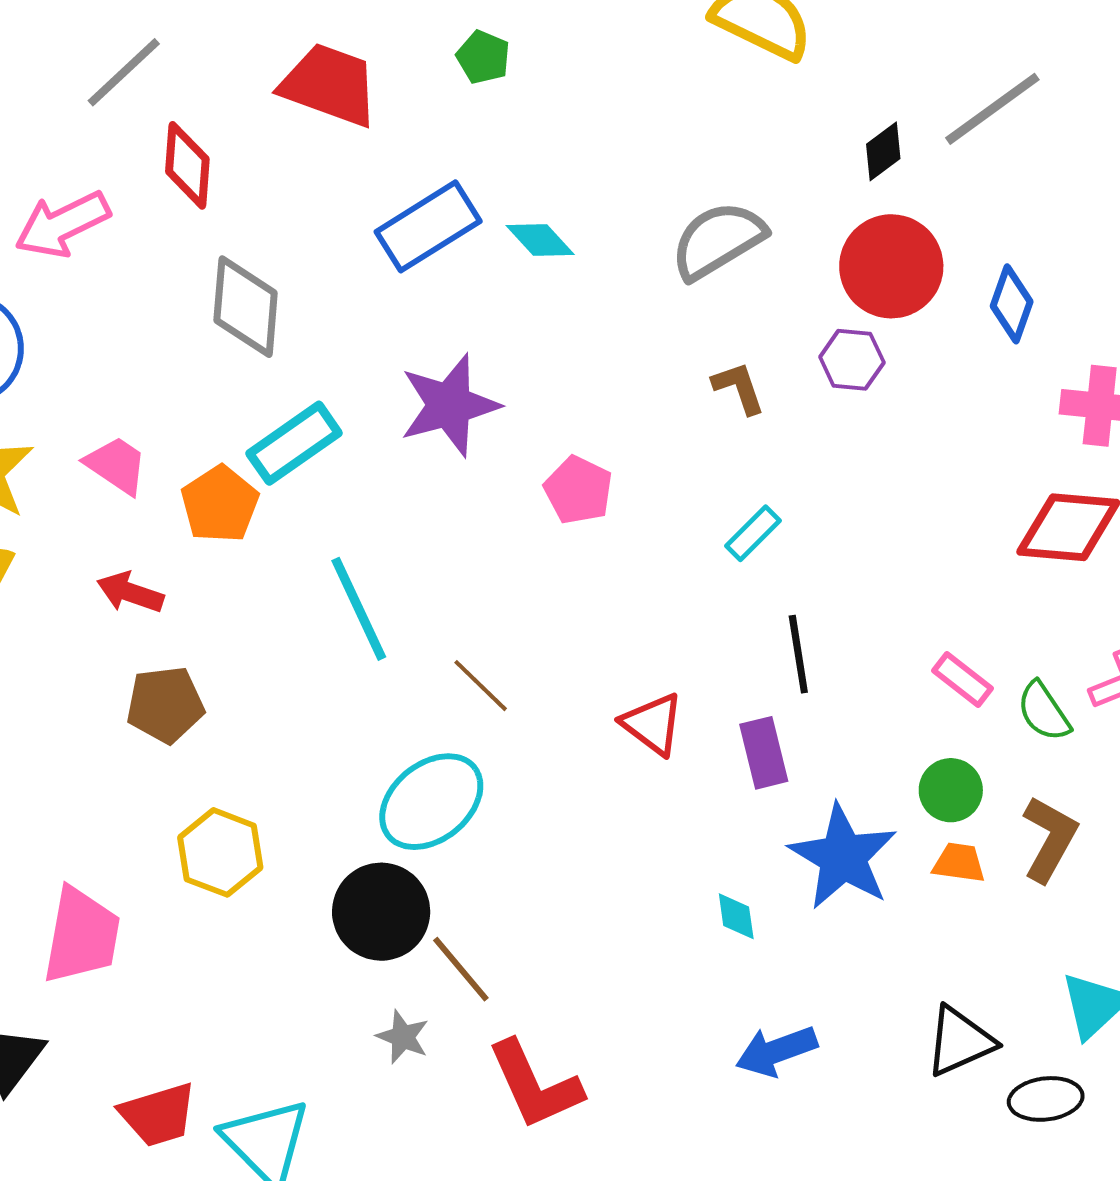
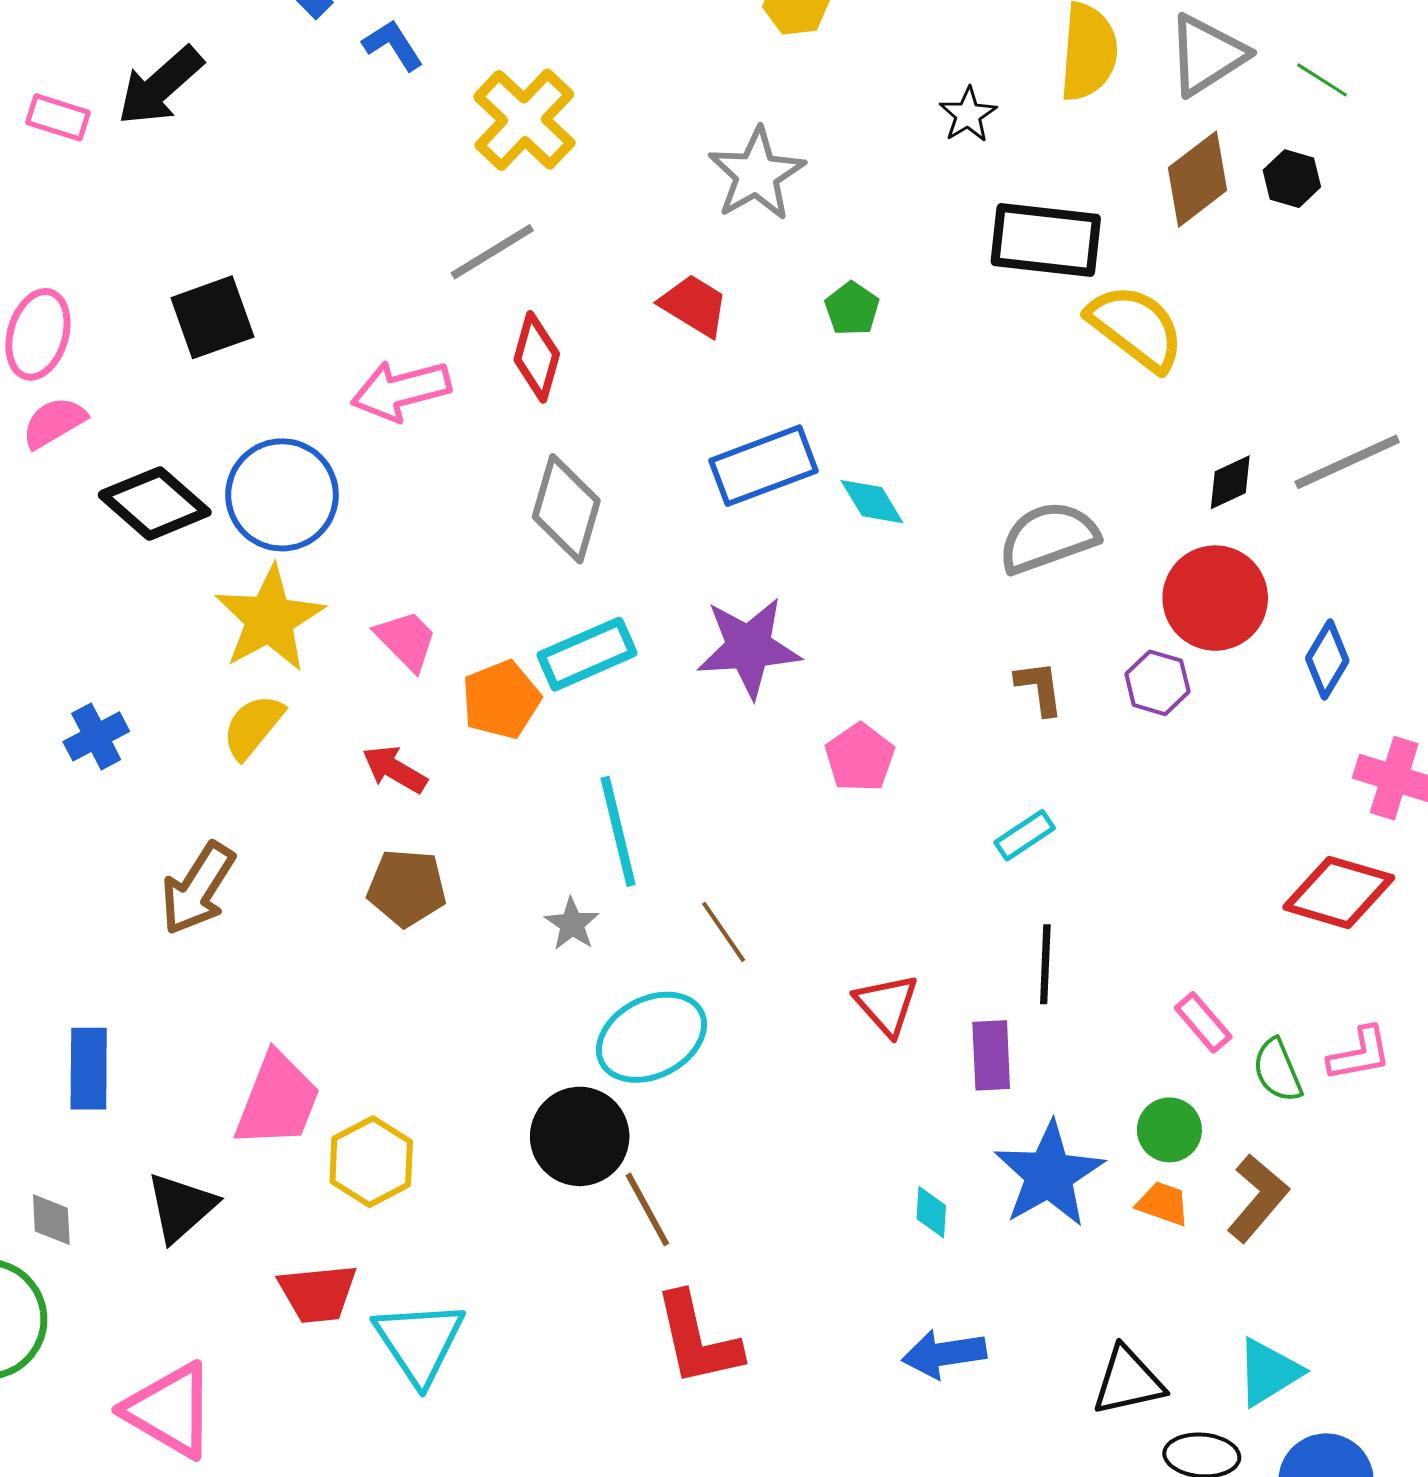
red trapezoid: (330, 85) -> (694, 305), size x0.7
yellow hexagon: (220, 852) -> (371, 1162), moved
gray star: (403, 1037) -> (572, 924), moved

